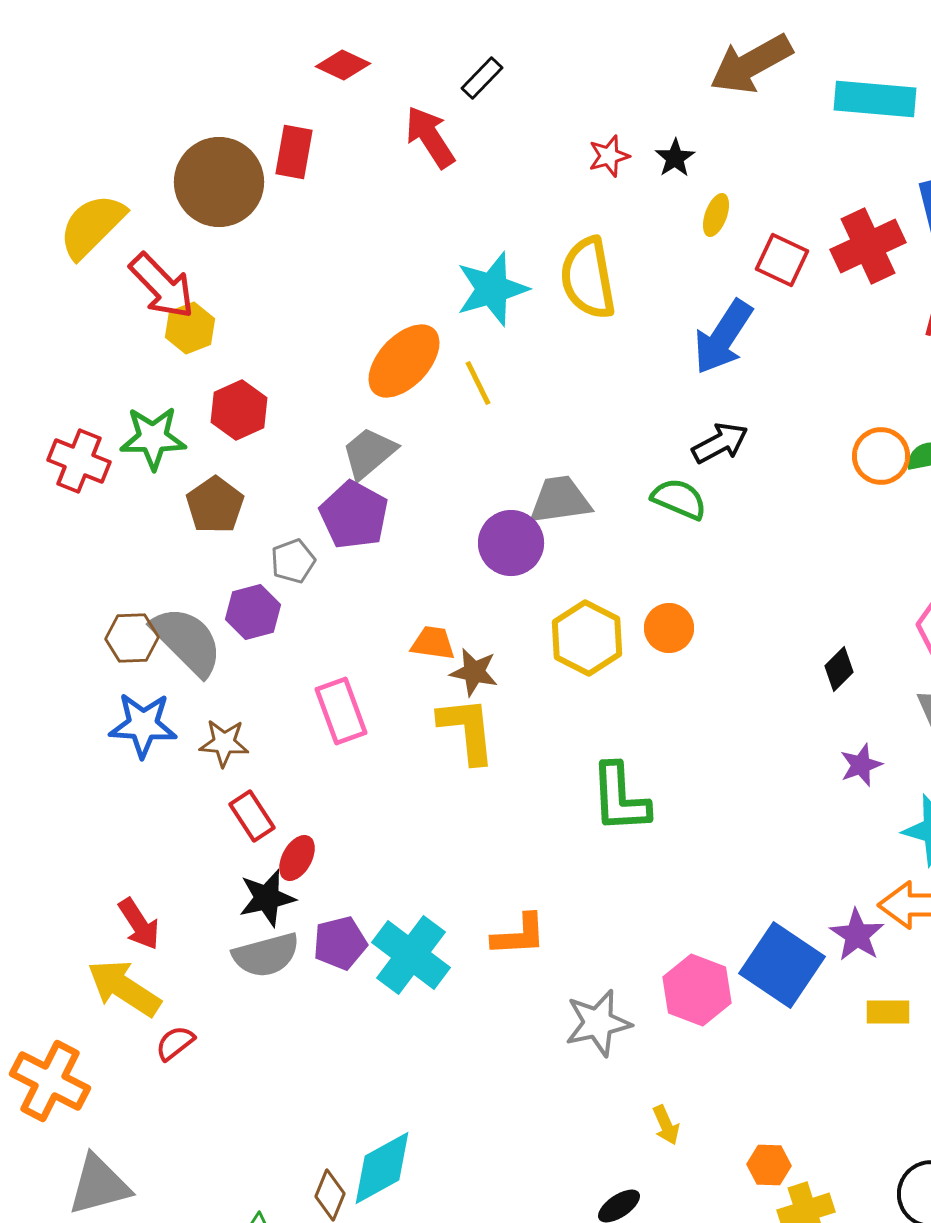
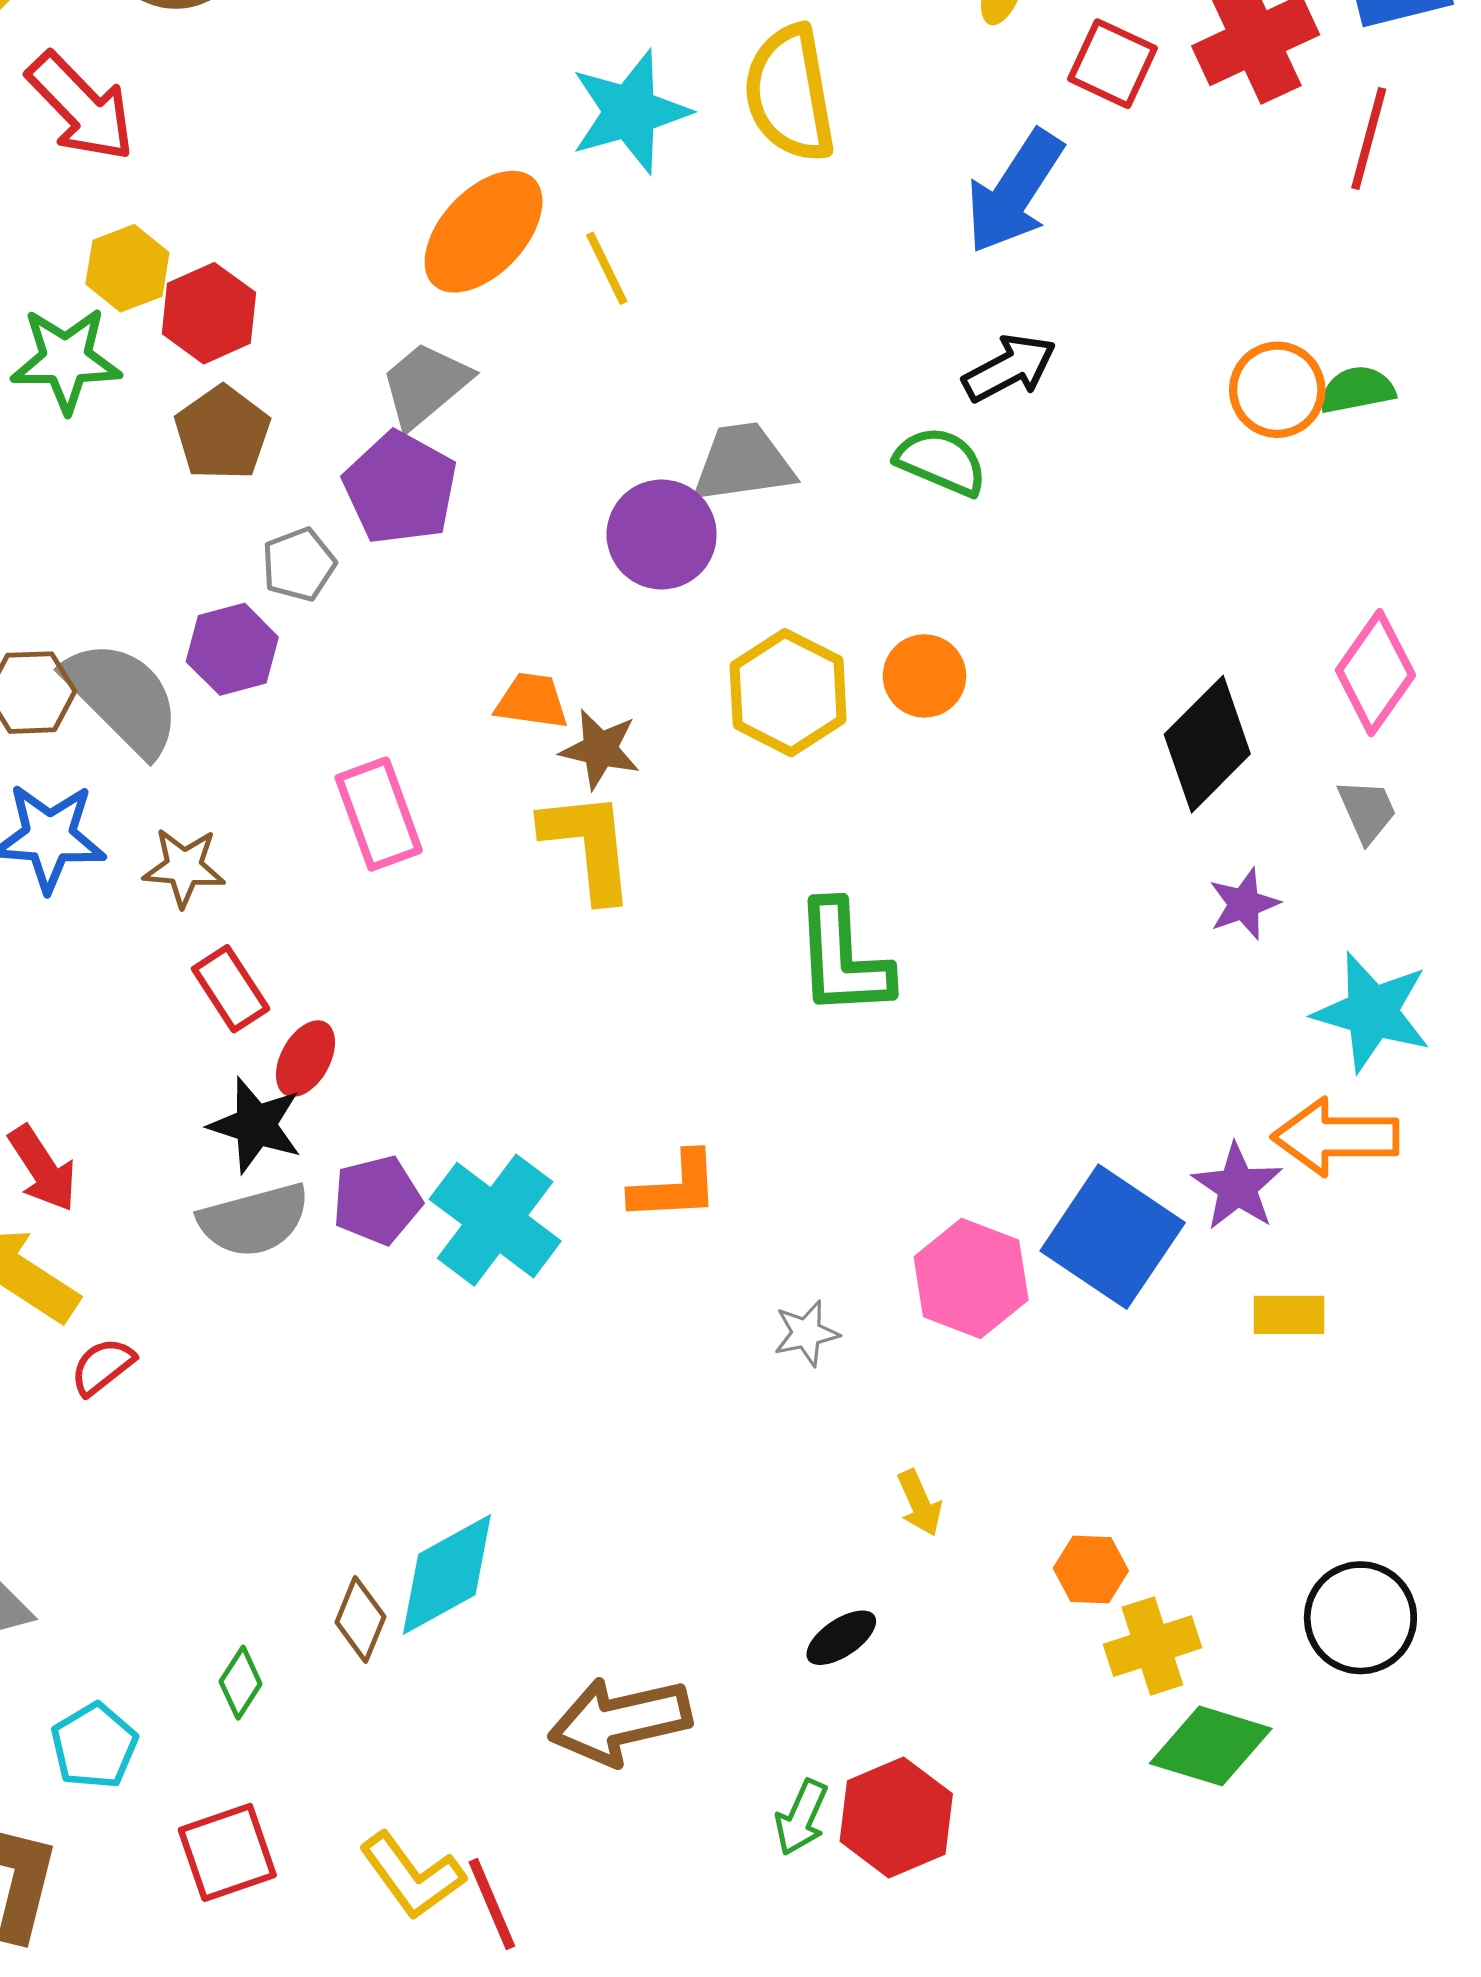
yellow hexagon: (190, 328) -> (127, 268), moved
brown pentagon: (215, 505) -> (222, 433), moved
black diamond: (839, 669) -> (1207, 744), size x1.8
black star: (267, 898) -> (256, 1125), turned 30
gray star: (598, 1023) -> (806, 1333), size x0.6

